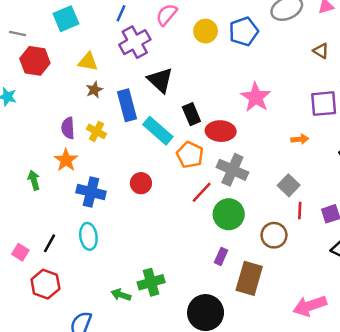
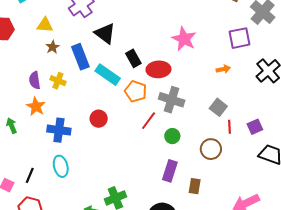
green circle: (229, 214) -> (172, 136), size x0.6
purple rectangle: (221, 256) -> (170, 171), size x1.5
brown rectangle: (249, 278) -> (195, 186), size x0.6

